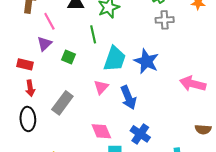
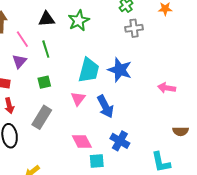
green line: (93, 34) -> (46, 49), moved
green square: (68, 57) -> (44, 82), moved, turned -32
pink arrow: (193, 84) -> (167, 88), size x0.7

